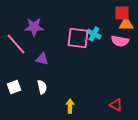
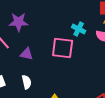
pink square: (78, 38) -> (63, 48), moved

